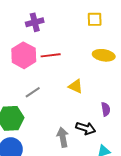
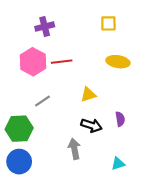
yellow triangle: (76, 86) -> (88, 95), turned -42
black arrow: (86, 128) -> (91, 125), moved

